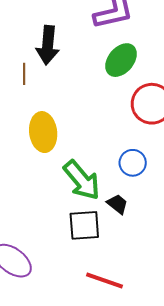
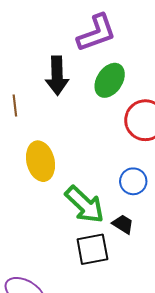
black arrow: (48, 45) -> (57, 76), moved

